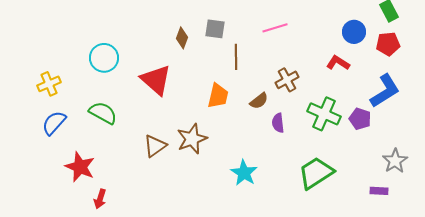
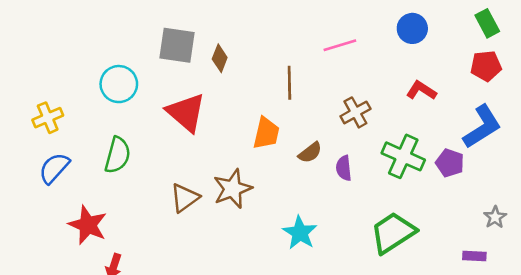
gray square: (215, 29) -> (177, 45), moved, size x1.4
blue circle: (354, 32) -> (412, 28), moved
brown semicircle: (259, 101) -> (310, 153), moved
green semicircle: (103, 113) -> (118, 155), turned 76
gray star: (395, 161) -> (495, 217), size x0.7

